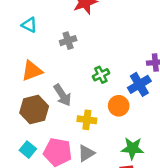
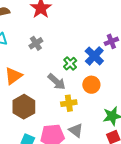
blue cross: (139, 84) -> (94, 56), moved
gray arrow: (62, 95) -> (57, 82), moved
gray triangle: (86, 153) -> (76, 130), turned -35

